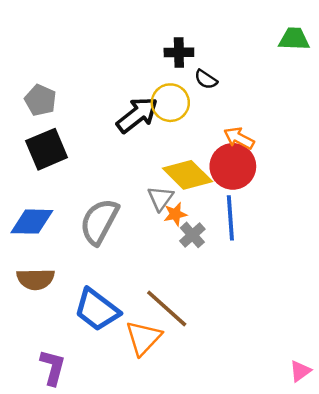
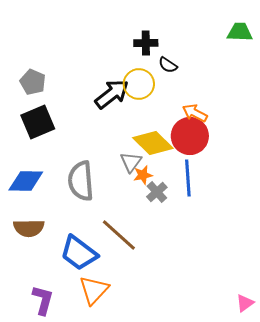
gray semicircle: (99, 222) -> (81, 181), turned -33
brown line: (167, 309) -> (119, 235), moved
orange triangle: (143, 338) -> (94, 290), moved

